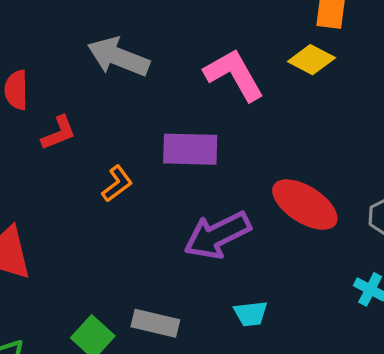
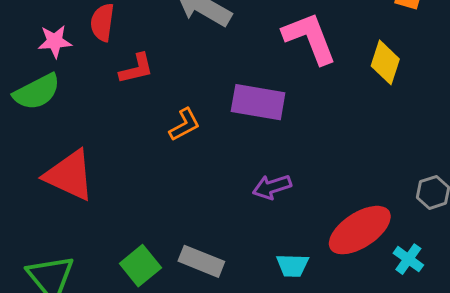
yellow diamond: (311, 60) -> (385, 62), moved, turned 72
red ellipse: (305, 205) -> (360, 230), moved, turned -74
purple arrow: (217, 235) -> (272, 187), size x0.6

